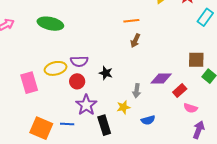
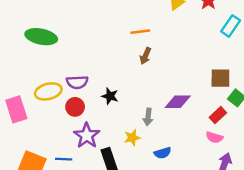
red rectangle: (180, 91) -> (218, 115), moved

